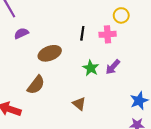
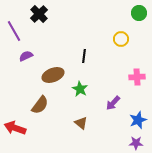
pink cross: (108, 34) -> (137, 77), moved
purple arrow: (113, 67) -> (113, 103), moved
green star: (91, 68) -> (80, 89), moved

